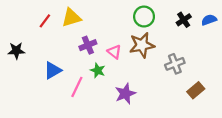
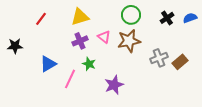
yellow triangle: (71, 18) -> (80, 17), moved
pink triangle: (114, 52) -> (104, 37), moved
brown rectangle: (196, 90) -> (180, 62), moved

